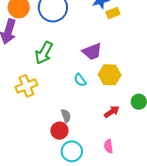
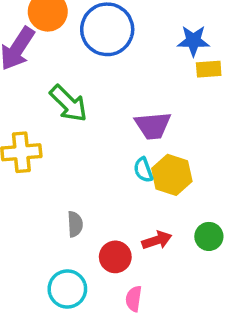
green arrow: (44, 53) -> (68, 103), turned -90
cyan semicircle: (80, 80) -> (143, 170), moved
red circle: (59, 131) -> (115, 257), moved

